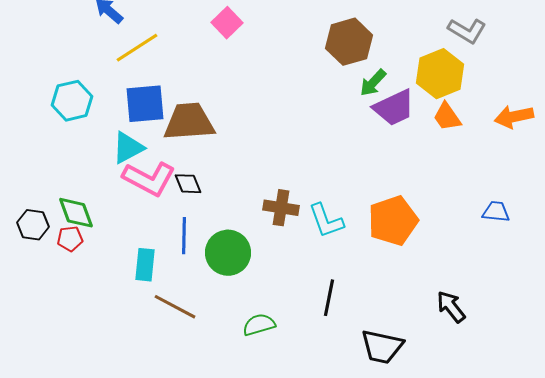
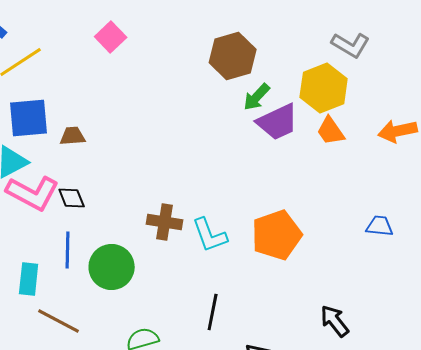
brown trapezoid: (189, 122) -> (73, 136), size x0.5

